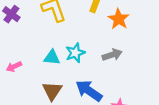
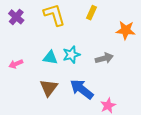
orange star: (119, 19) -> (126, 30), moved, turned -30

